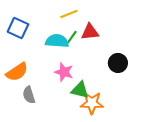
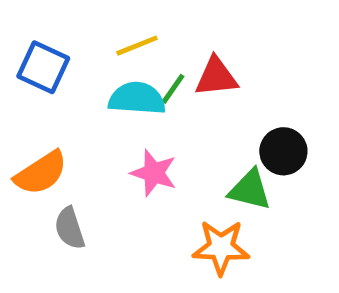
yellow line: (69, 14) -> (137, 46), moved
green triangle: (80, 90) -> (250, 190), moved

